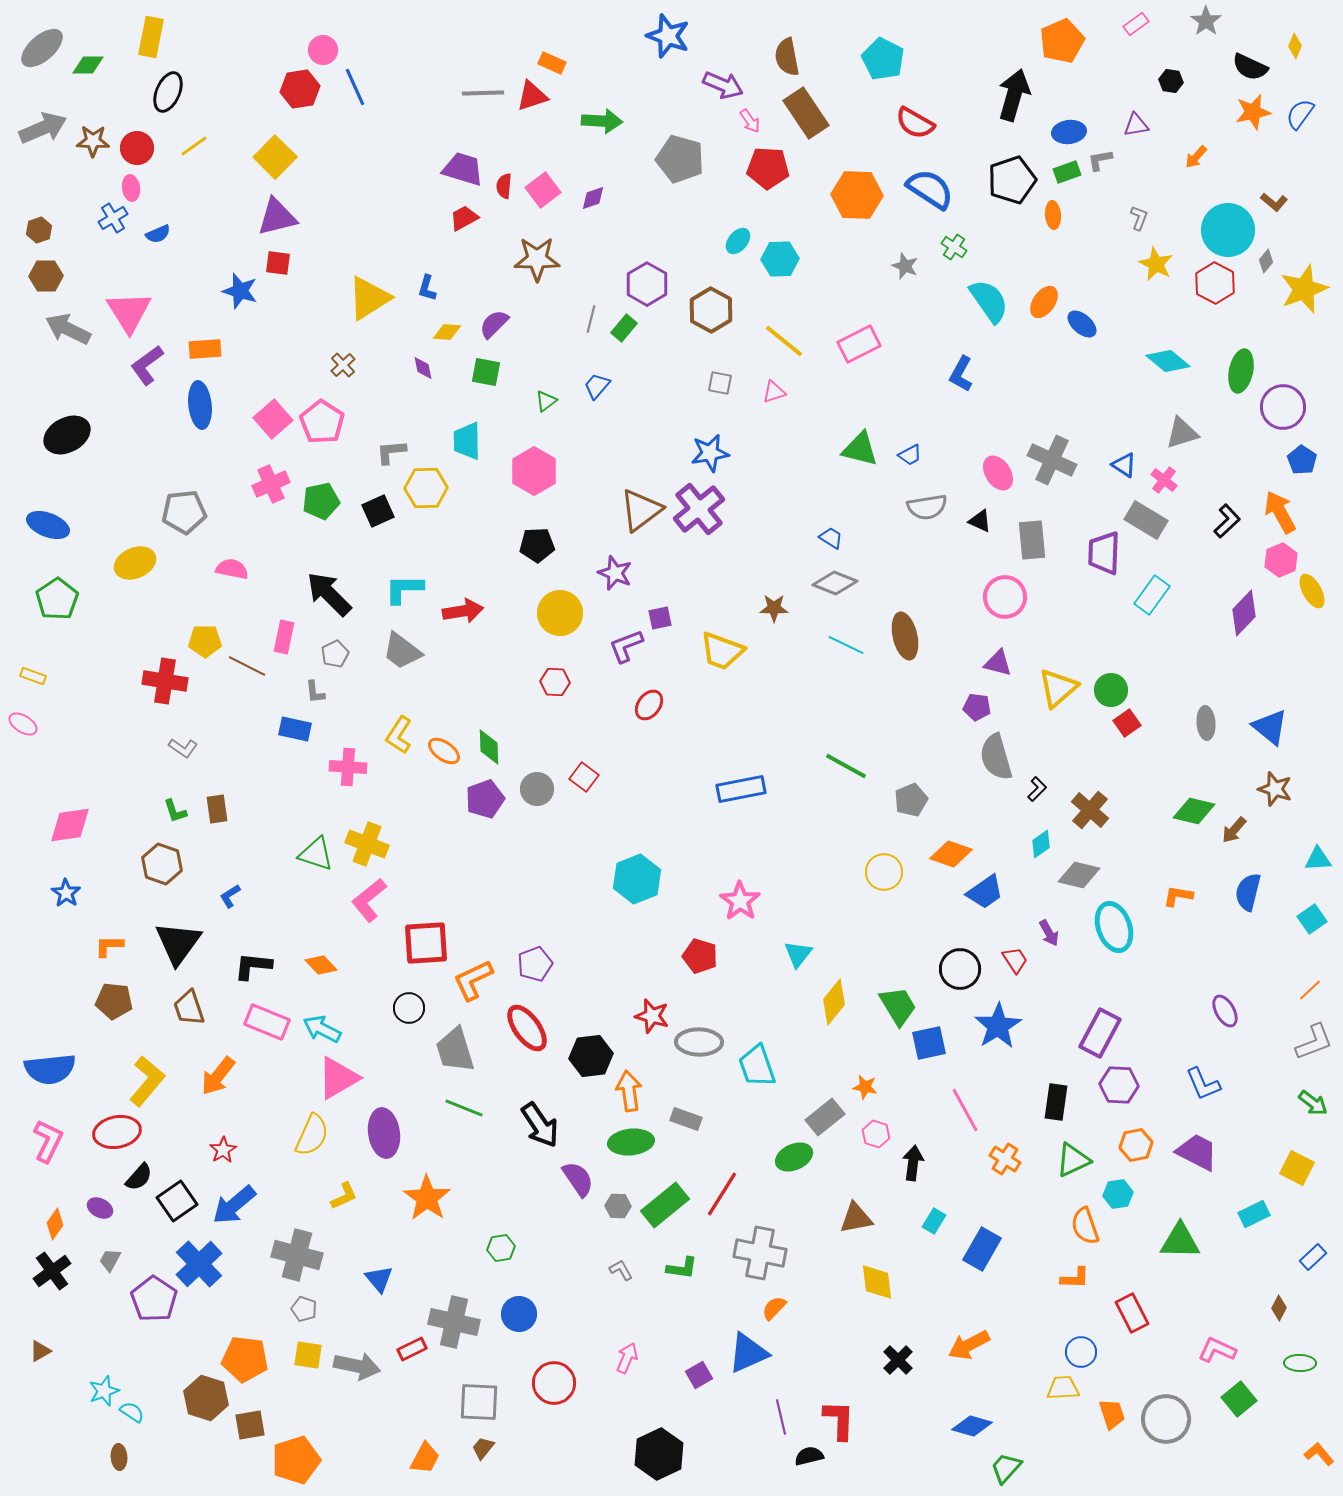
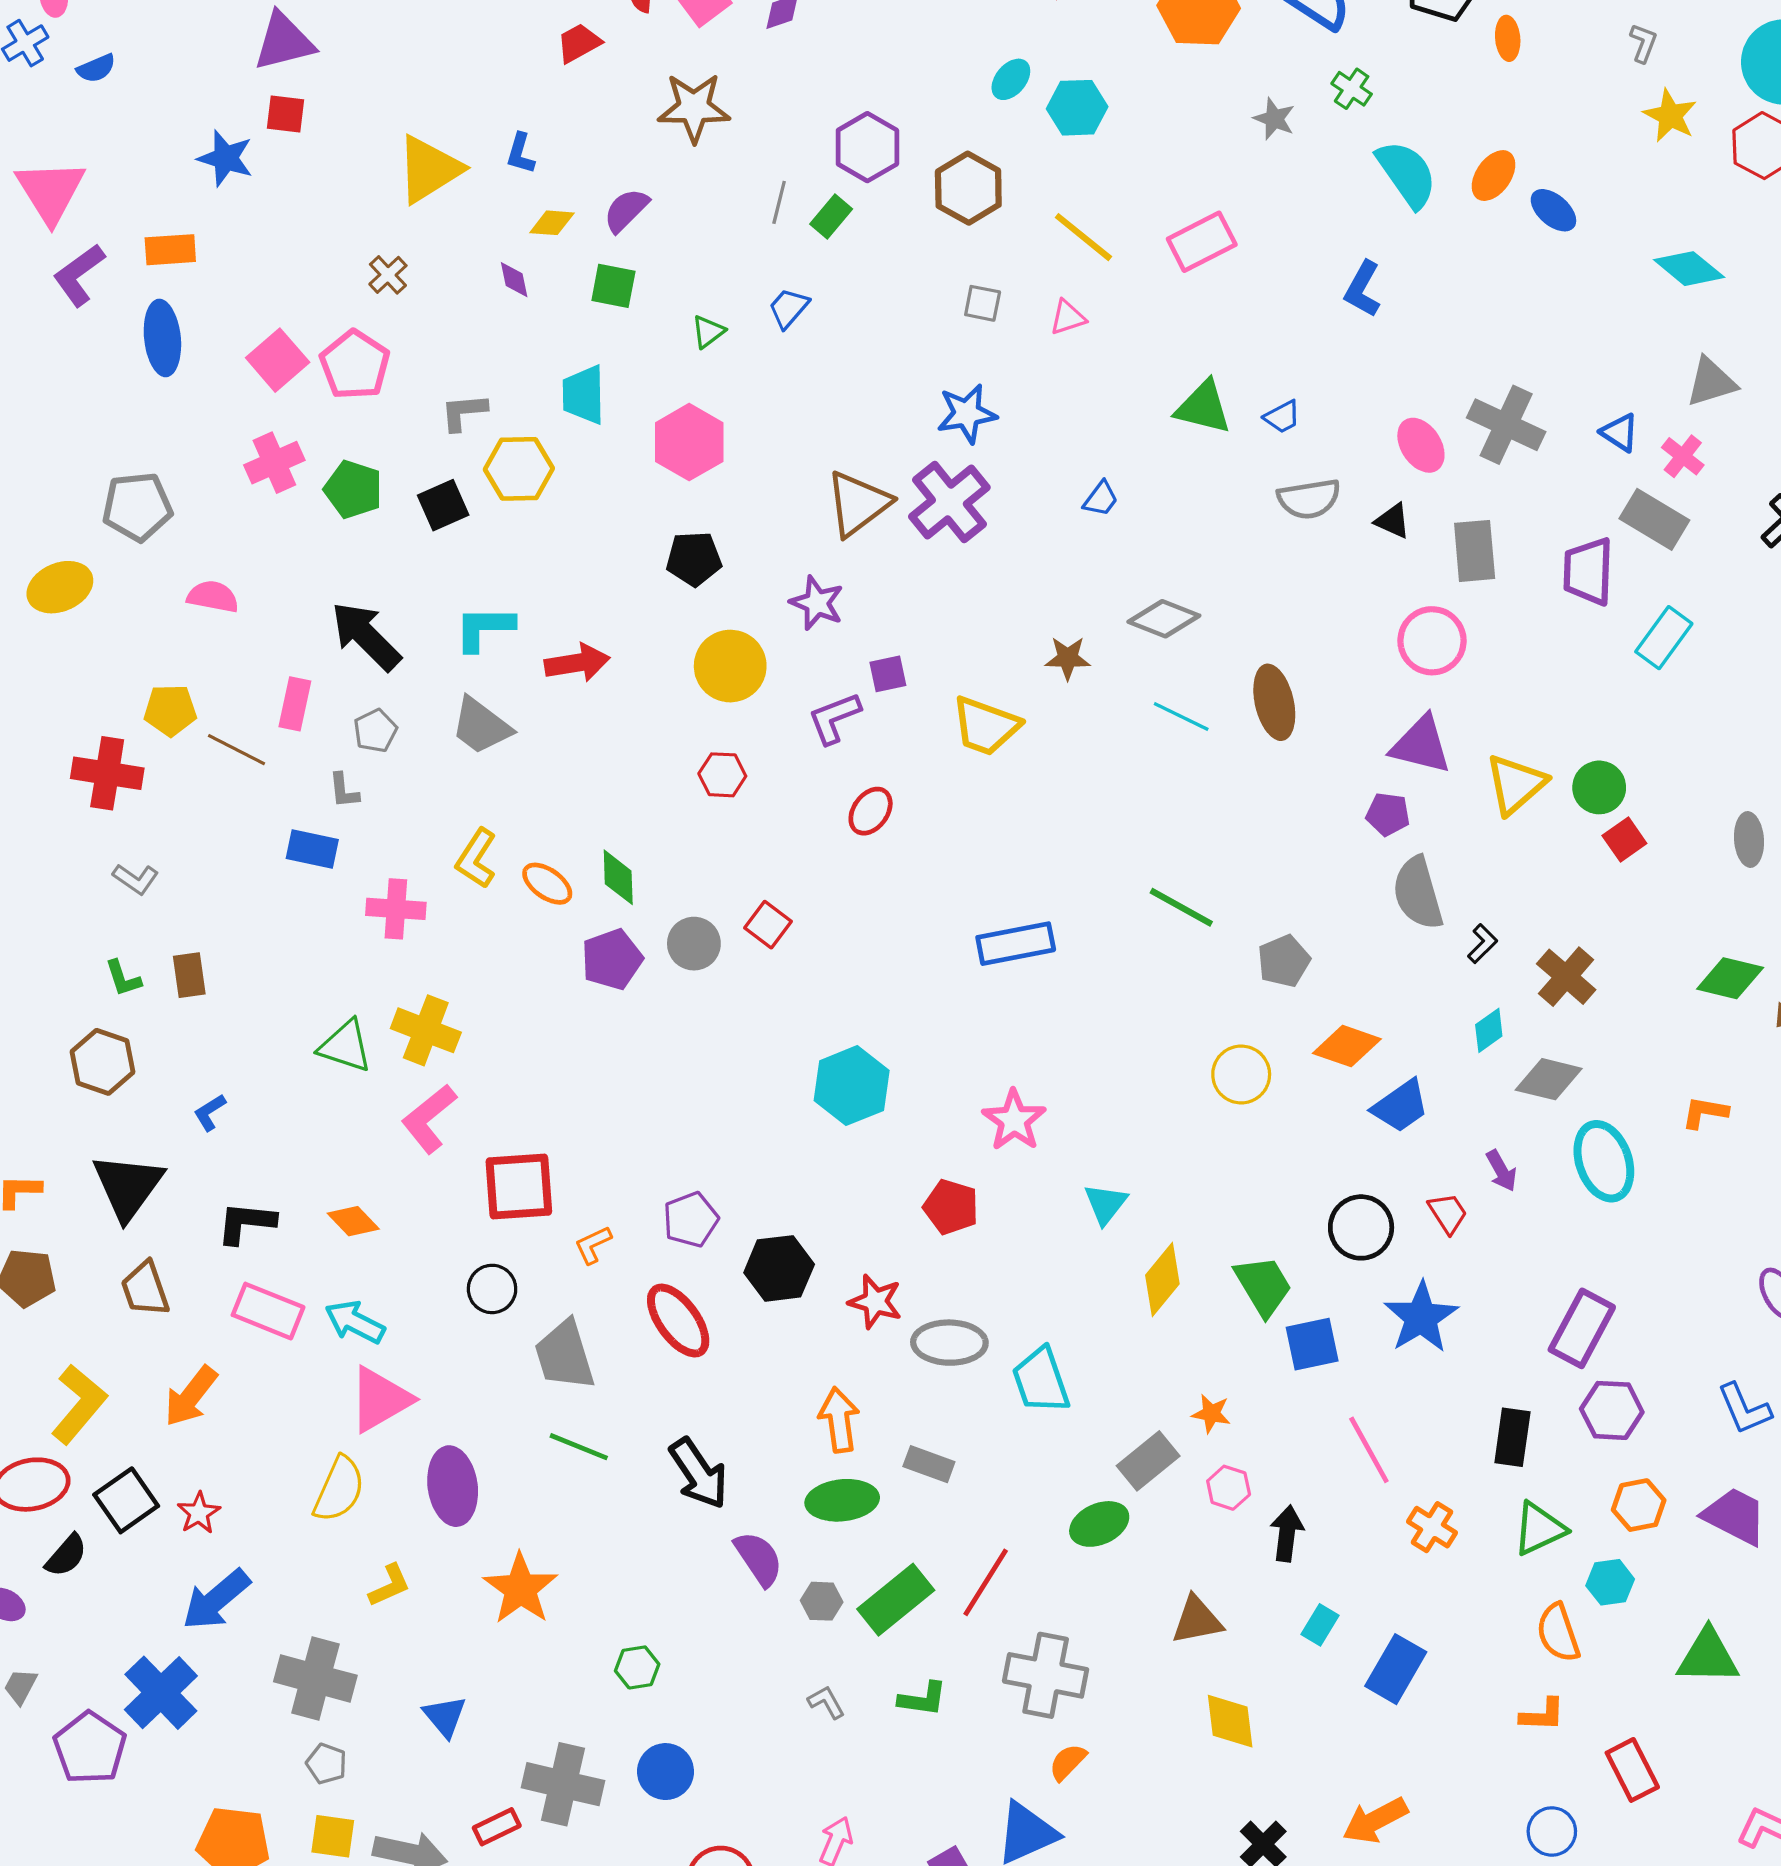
green pentagon: (321, 501) -> (353, 489), turned 30
blue trapezoid: (831, 538) -> (1101, 499), moved, turned 95
purple triangle: (998, 663) -> (1421, 745), size x1.4
orange L-shape: (473, 980) -> (593, 1245), size x0.6
black hexagon: (591, 1056) -> (779, 1268), moved
black square: (177, 1201) -> (126, 1500), moved

